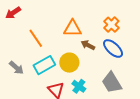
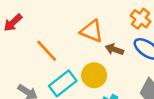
orange triangle: (73, 28) -> (92, 31), turned 30

